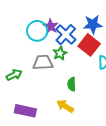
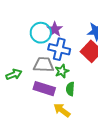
blue cross: (66, 35) -> (59, 49), moved, turned -35
green star: (60, 53) -> (62, 71), moved
purple rectangle: (25, 111) -> (44, 89), moved

